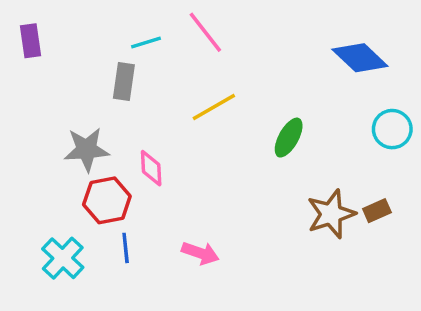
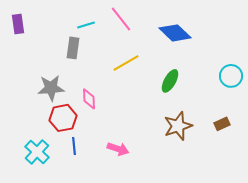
blue diamond: (360, 58) -> (175, 33), moved
brown star: (331, 214) -> (178, 126), moved

